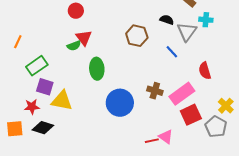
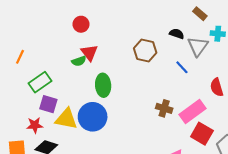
blue circle: (120, 103) -> (93, 117), moved
red square: (191, 115) -> (202, 134), turned -35

